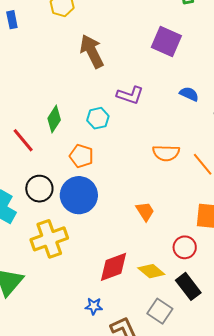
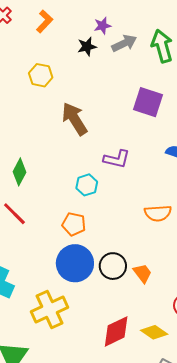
green diamond: (54, 119) -> (20, 172), moved
black circle: (39, 189) -> (113, 266), moved

